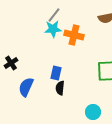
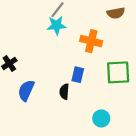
orange cross: (74, 35) -> (91, 41), moved
blue rectangle: (56, 73) -> (78, 75), moved

